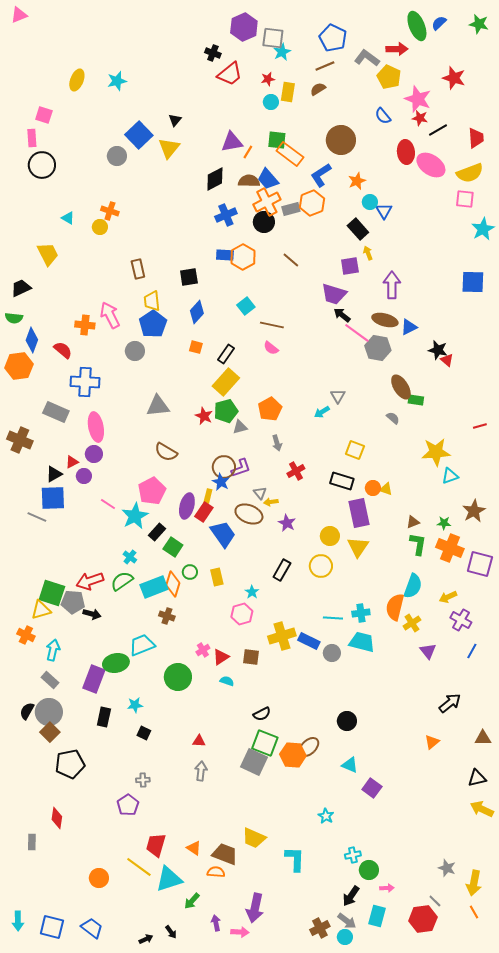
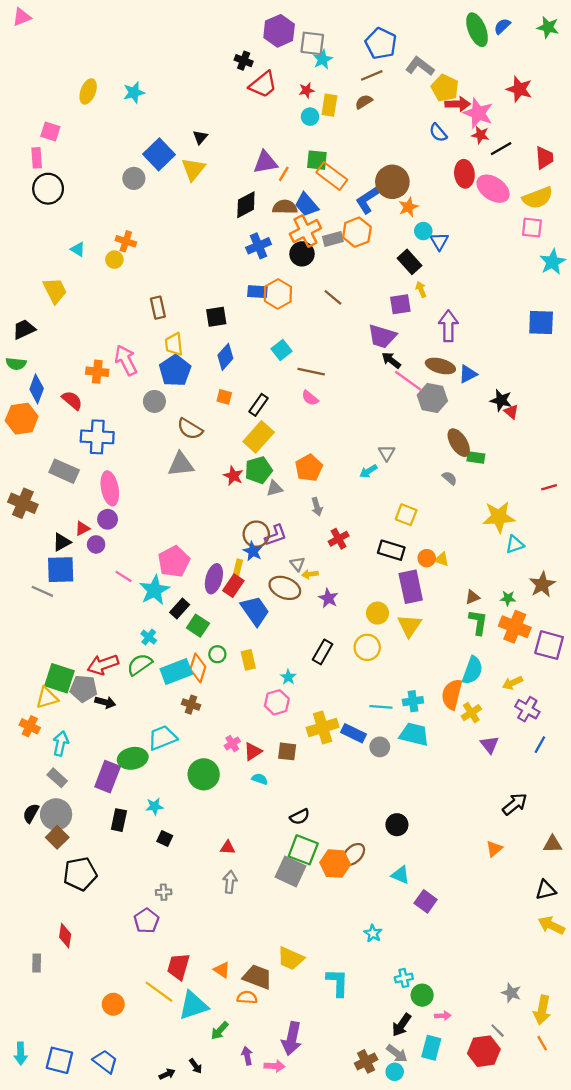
red arrow: (397, 49) -> (458, 104), moved
brown circle: (341, 140) -> (392, 182), moved
brown semicircle: (166, 452) -> (190, 429), moved

